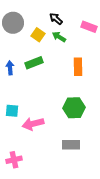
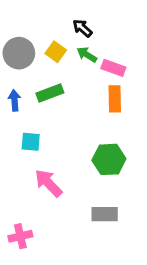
gray circle: (13, 23) -> (19, 53), moved
pink rectangle: (89, 27) -> (113, 68), moved
cyan square: (12, 111) -> (31, 142), moved
pink arrow: (33, 124) -> (48, 183), turned 60

